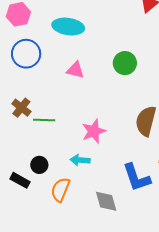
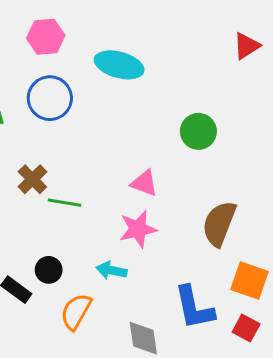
pink triangle: (75, 70) -> (144, 183), moved

